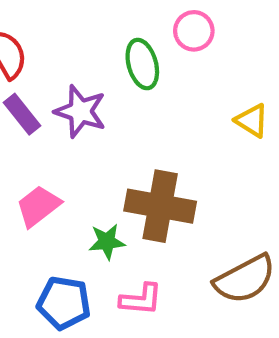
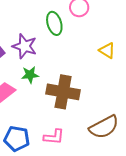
green star: (107, 242) -> (30, 75), moved

